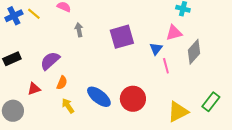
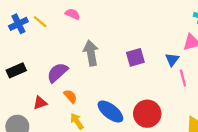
gray arrow: (79, 30) -> (91, 53), moved, size x1.6
purple square: (122, 37) -> (135, 57), moved, size x0.7
orange semicircle: (62, 83) -> (70, 96), turned -64

